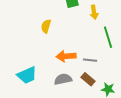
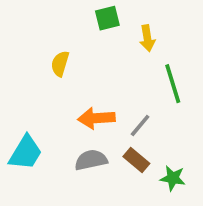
gray line: (90, 60) -> (140, 125), turned -56
cyan trapezoid: (27, 75) -> (26, 153), turned -35

